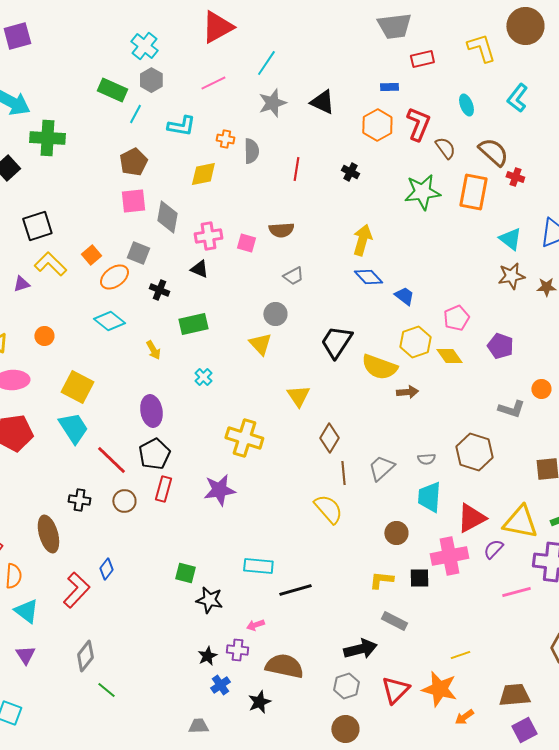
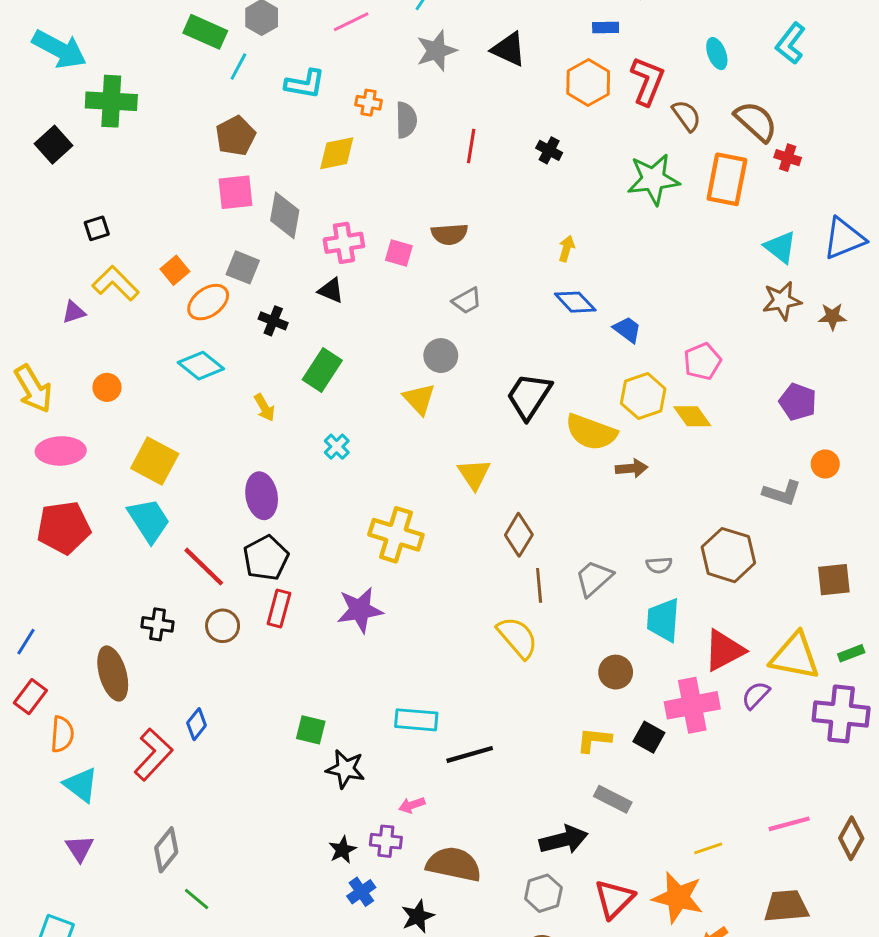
black square: (37, 226) -> (97, 228), size x0.6
yellow arrow: (362, 240) -> (567, 249), size x0.6
green rectangle: (193, 324) -> (322, 370), turned -44
purple pentagon: (500, 346) -> (798, 402), moved
black square: (419, 578) -> (649, 737), turned 30
pink line: (516, 592) -> (789, 824), moved

